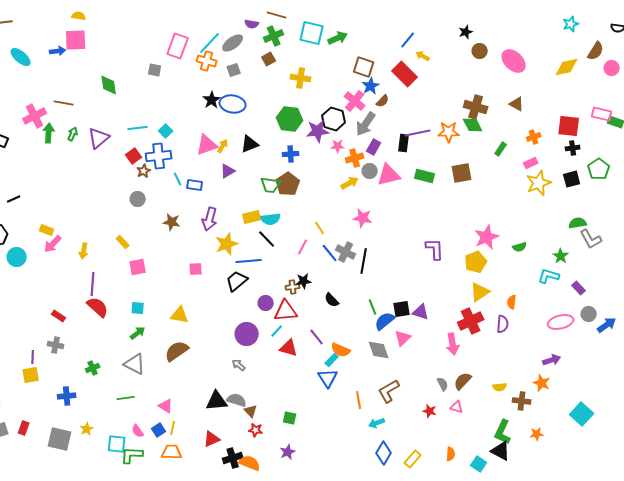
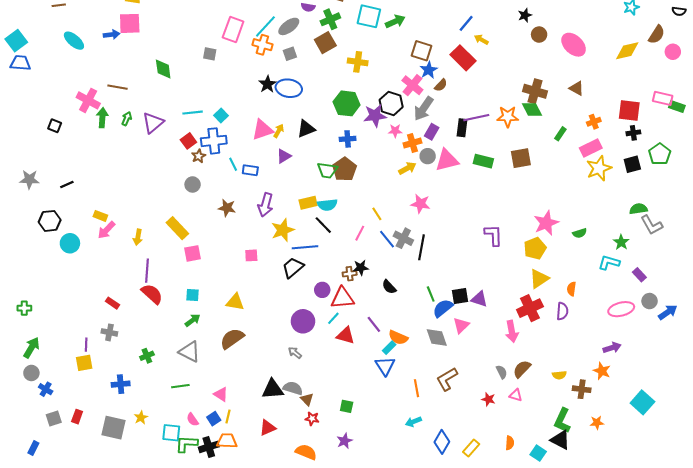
brown square: (269, 59) -> (325, 43), size x1.5
pink cross: (35, 116) -> (88, 100), turned -35
pink rectangle: (531, 163) -> (591, 148), size x1.5
yellow rectangle: (123, 242) -> (177, 228), size x1.6
cyan arrow: (377, 423) -> (413, 422), moved
black cross: (233, 458) -> (209, 447), moved

